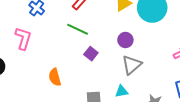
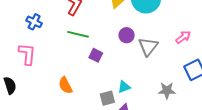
gray triangle: (132, 65) -> (148, 47), moved
cyan triangle: (122, 91) -> (124, 87), moved

